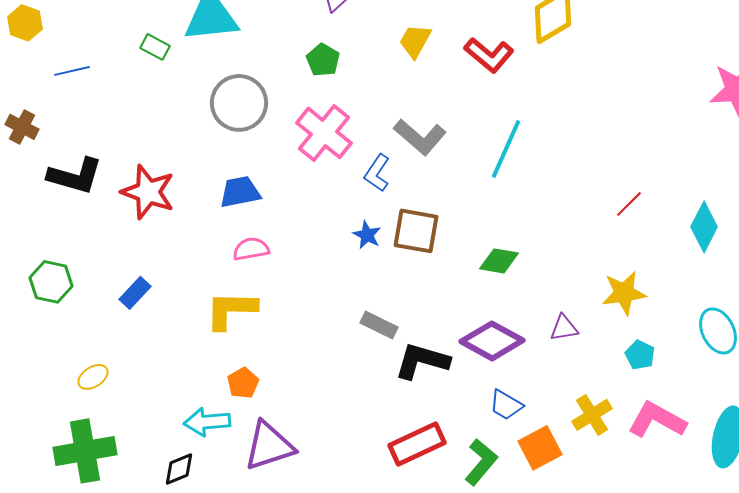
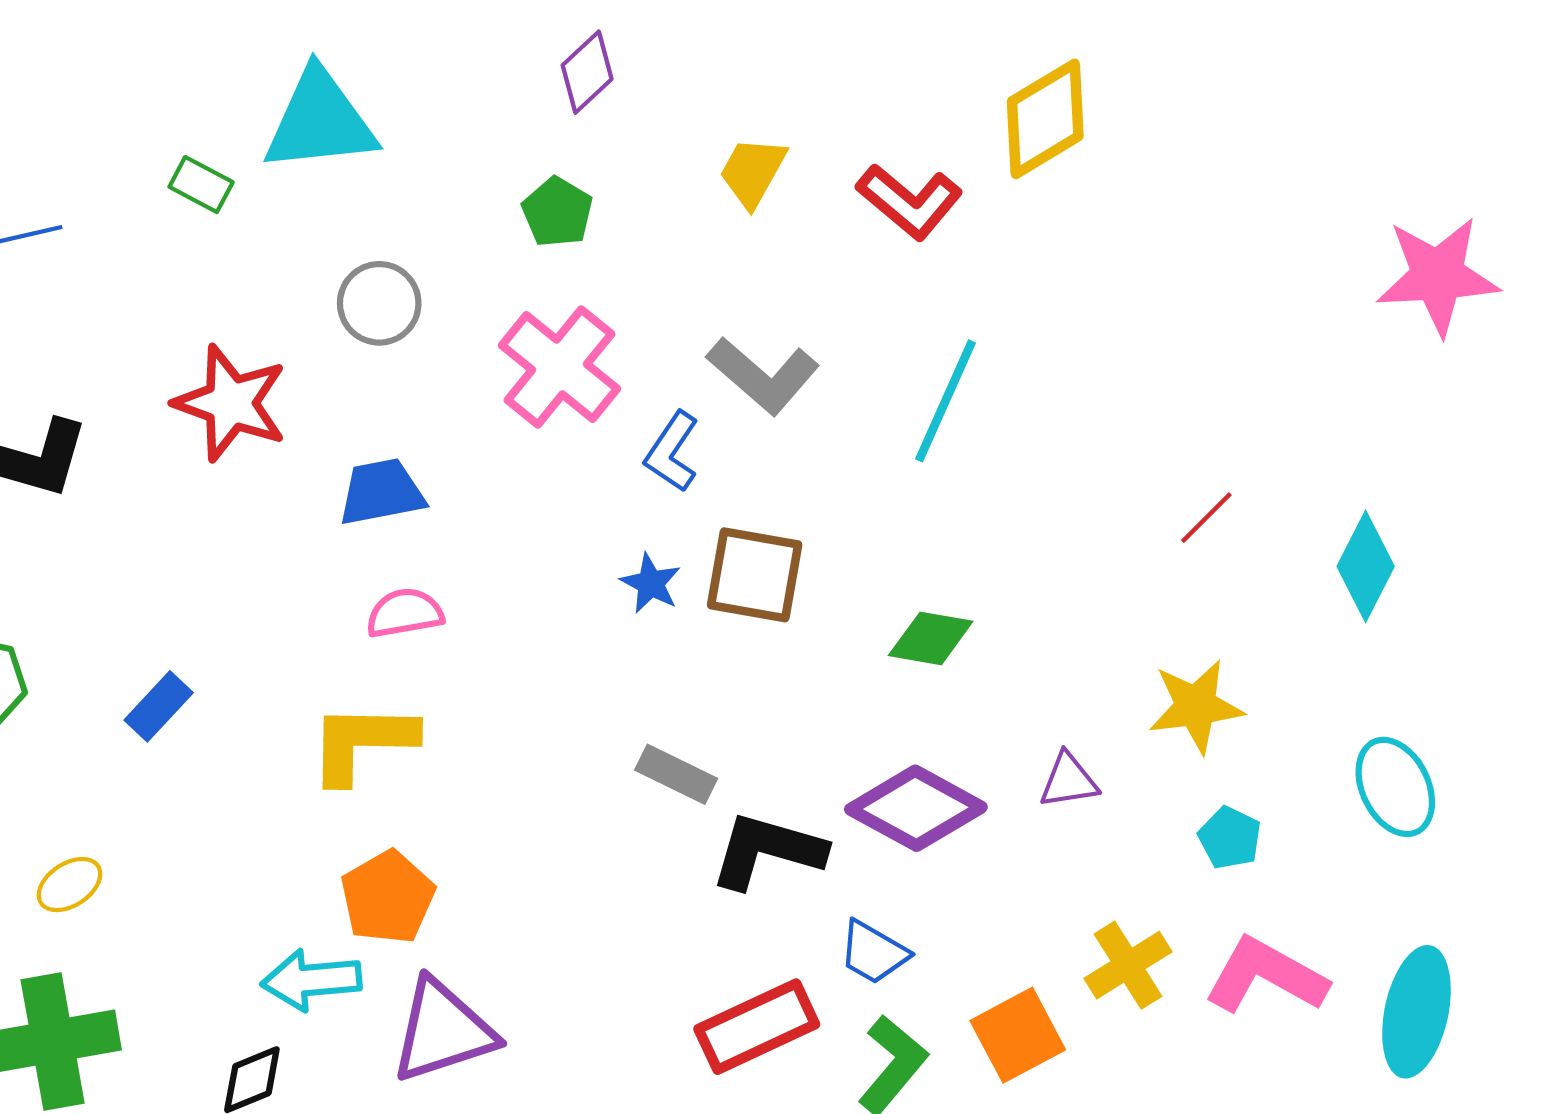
gray circle: (239, 103) -> (379, 303), size x0.7
red star: (148, 192) -> (231, 403), moved
orange pentagon: (243, 383) -> (388, 897), size x1.4
blue trapezoid: (506, 405) -> (873, 952), moved

